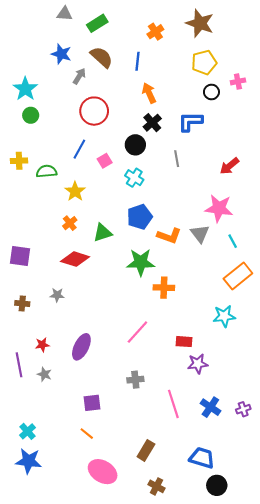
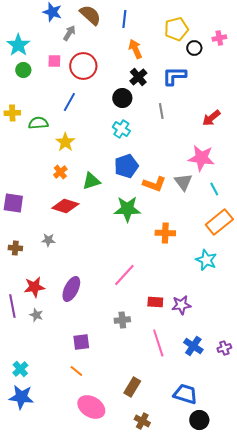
yellow pentagon: (204, 62) -> (176, 29), moved
pink square: (105, 161) -> (54, 61), moved, turned 32
orange cross: (164, 288) -> (165, 233), moved
cyan star: (224, 316) -> (206, 260), turned 30
red rectangle: (184, 342) -> (155, 302), moved
red star: (42, 345) -> (34, 287), size x1.5

